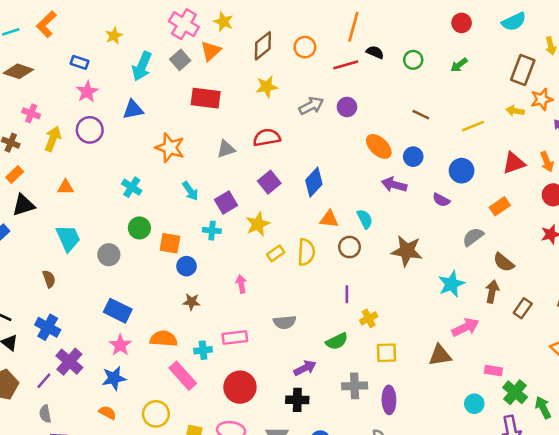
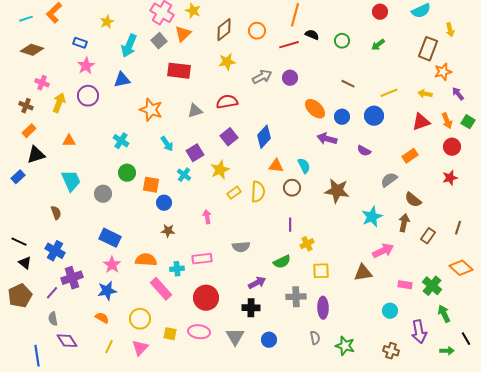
yellow arrow: (515, 111) -> (425, 94), moved
blue circle: (462, 171) -> (374, 116), moved
cyan cross: (212, 231) -> (184, 175), turned 32
purple cross: (69, 362) -> (72, 278), turned 30
green cross: (515, 392) -> (432, 286), moved

